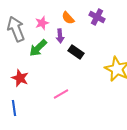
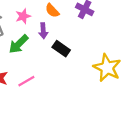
pink line: (61, 94) -> (26, 81), moved

